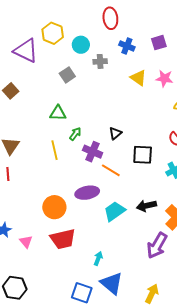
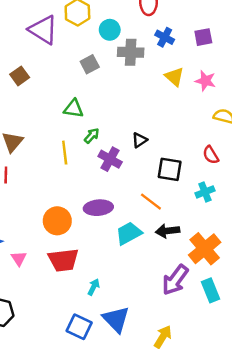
gray cross: (100, 61) -> (131, 52), size x1.5
orange line: (111, 170) -> (151, 202), moved
cyan arrow: (98, 258) -> (94, 287), moved

